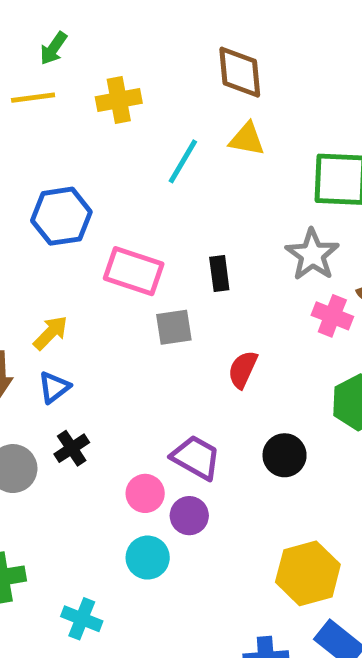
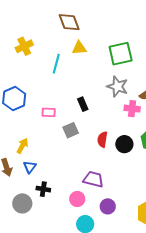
pink rectangle: (134, 271) -> (49, 112), size x0.6
black cross: (72, 448) -> (43, 189), turned -32
black circle: (285, 455) -> (124, 144), moved
purple circle: (189, 516) -> (108, 206), moved

